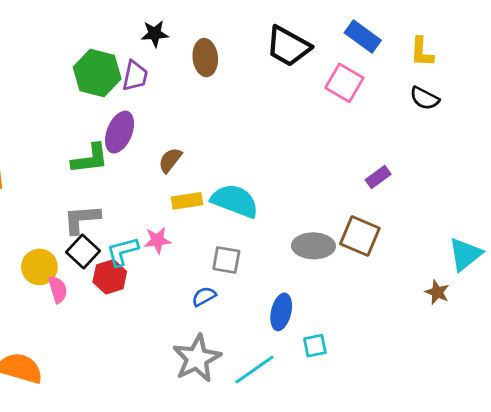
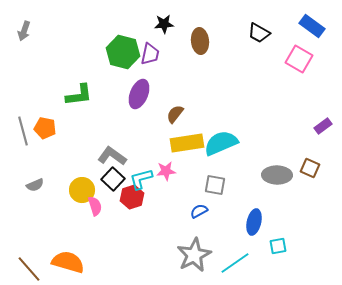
black trapezoid: (288, 46) -> (259, 33), size x0.7
green L-shape: (90, 159) -> (79, 95), moved
yellow rectangle: (187, 201) -> (187, 143), size x1.5
cyan semicircle: (235, 201) -> (221, 143), turned -44
gray L-shape: (82, 219) -> (112, 156), turned 40
brown square: (360, 236) -> (310, 168), size x0.7

